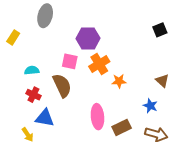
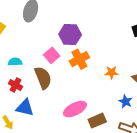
pink square: (70, 61) -> (52, 55), turned 35
orange star: (119, 81) -> (112, 72), moved
pink ellipse: (97, 117) -> (75, 109), turned 65

